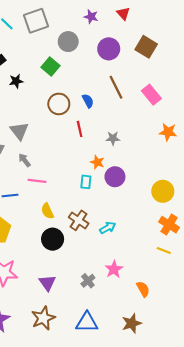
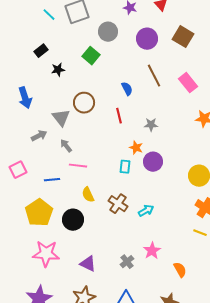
brown circle: (59, 104) -> (84, 103), moved
black circle: (53, 239) -> (73, 220), moved
purple triangle: (47, 283) -> (88, 264), turned -30

